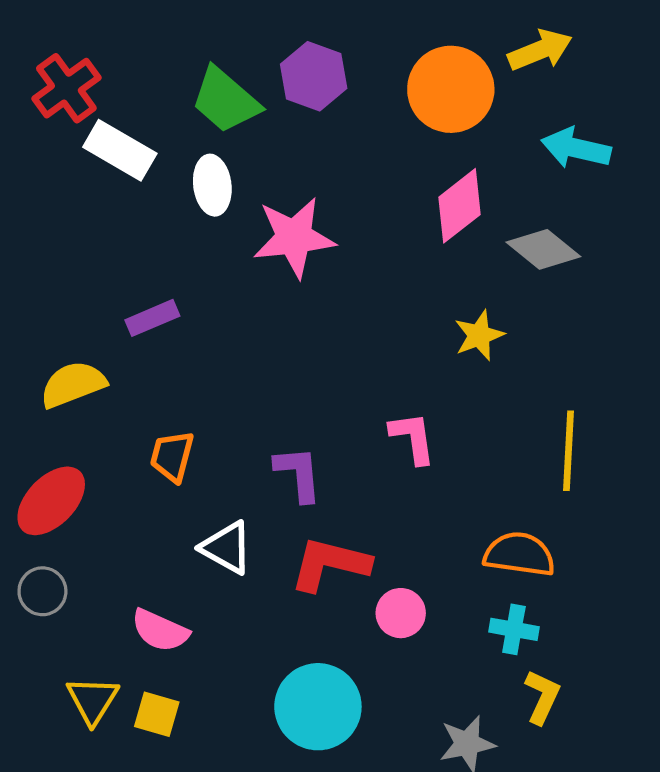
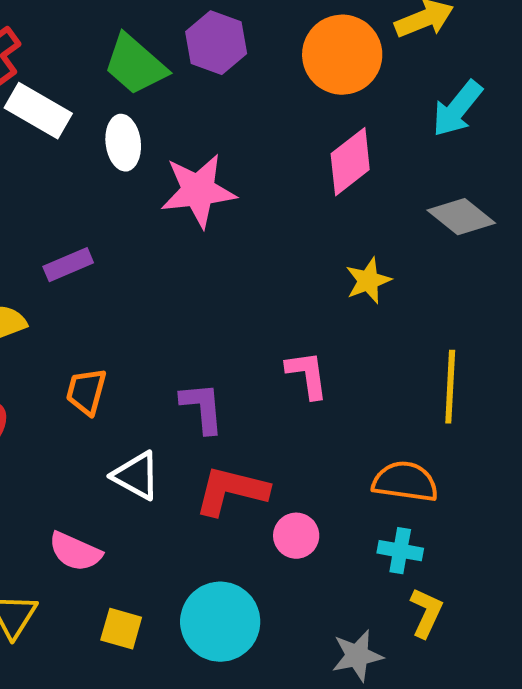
cyan arrow: (576, 148) -> (457, 109), turned -64
gray diamond: (543, 249) -> (461, 217), moved
yellow square: (157, 714) -> (121, 629), moved

